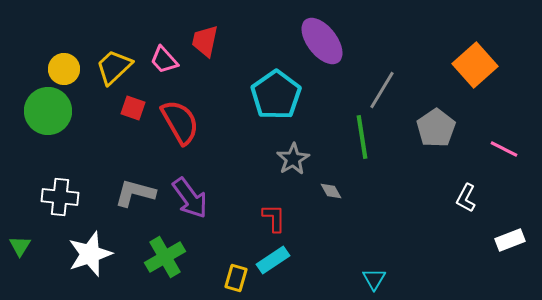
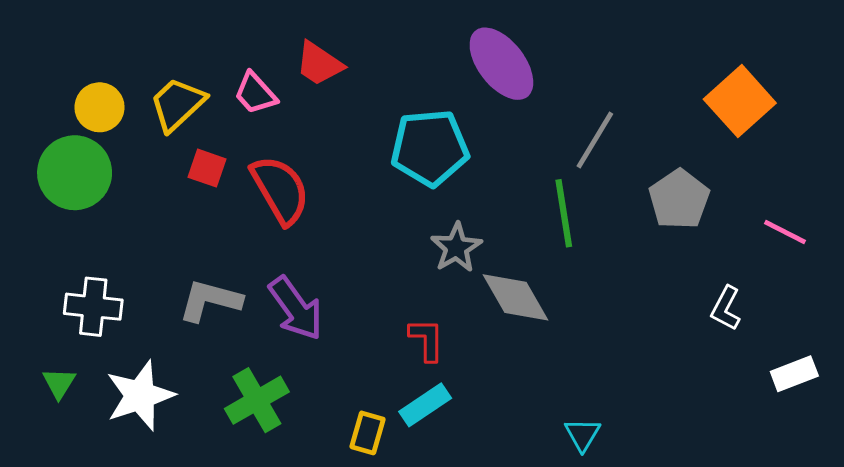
red trapezoid: (205, 41) -> (319, 64), turned -68
cyan pentagon: (276, 95) -> (430, 148), turned 30
gray diamond: (331, 191) -> (515, 297), size x2.0
green triangle: (20, 246) -> (59, 383), moved

